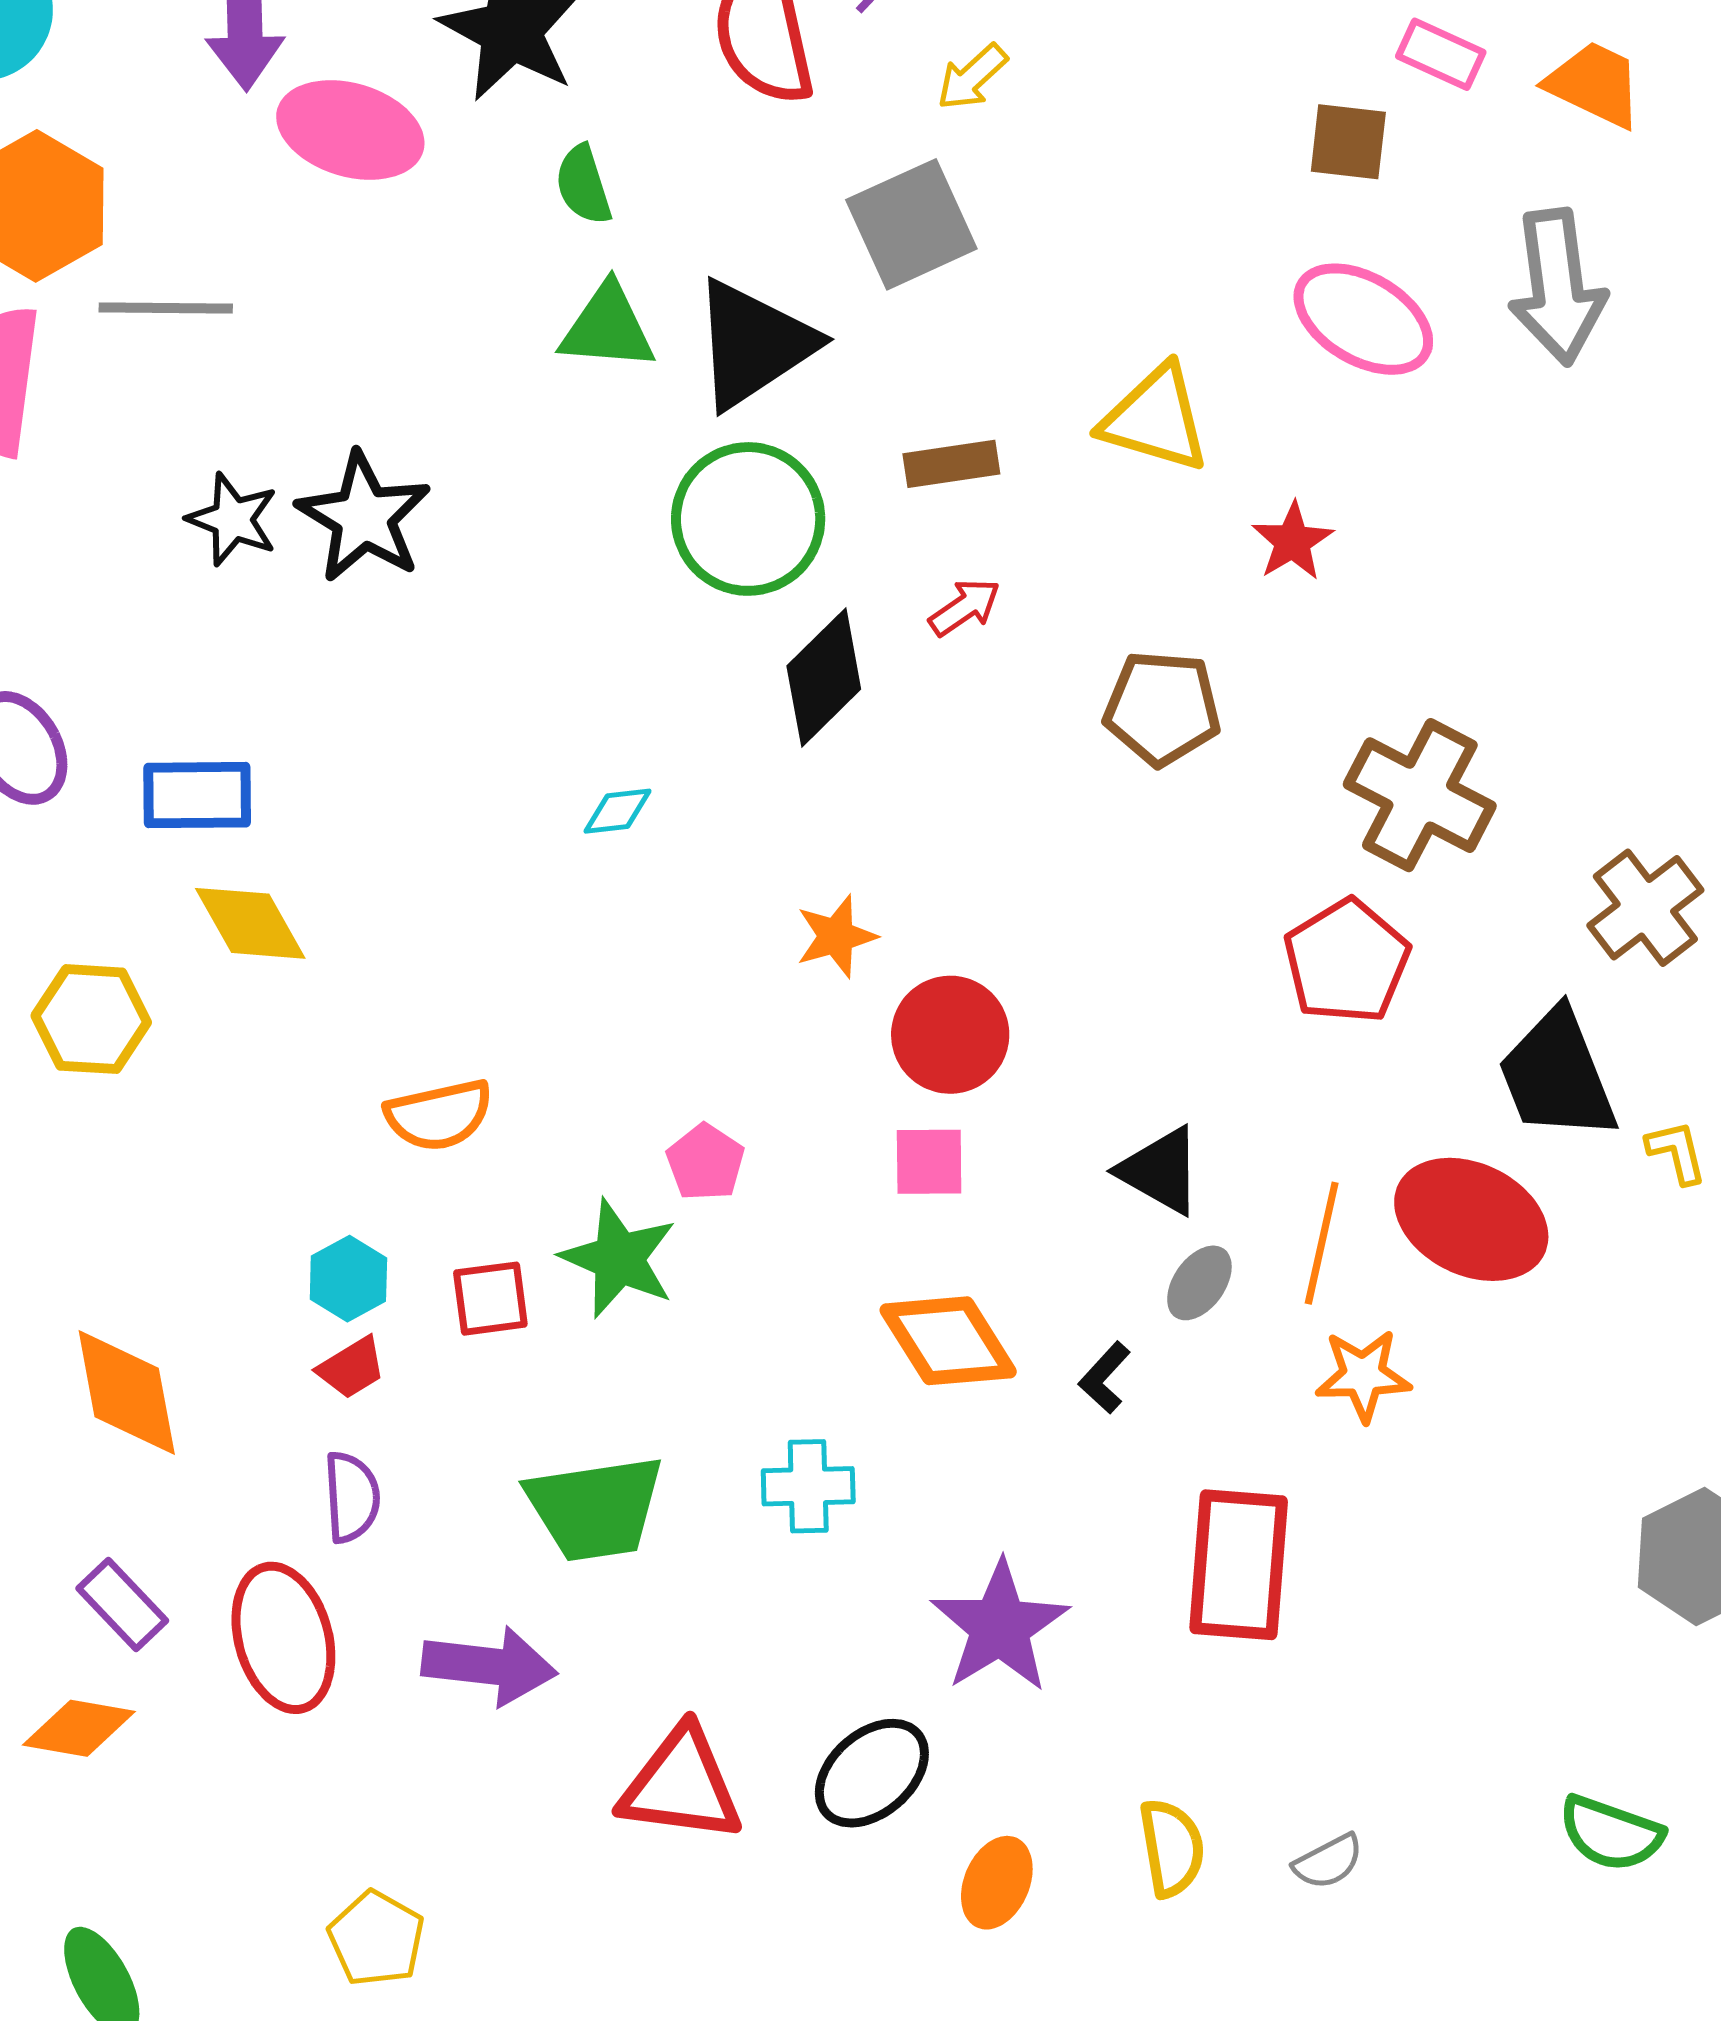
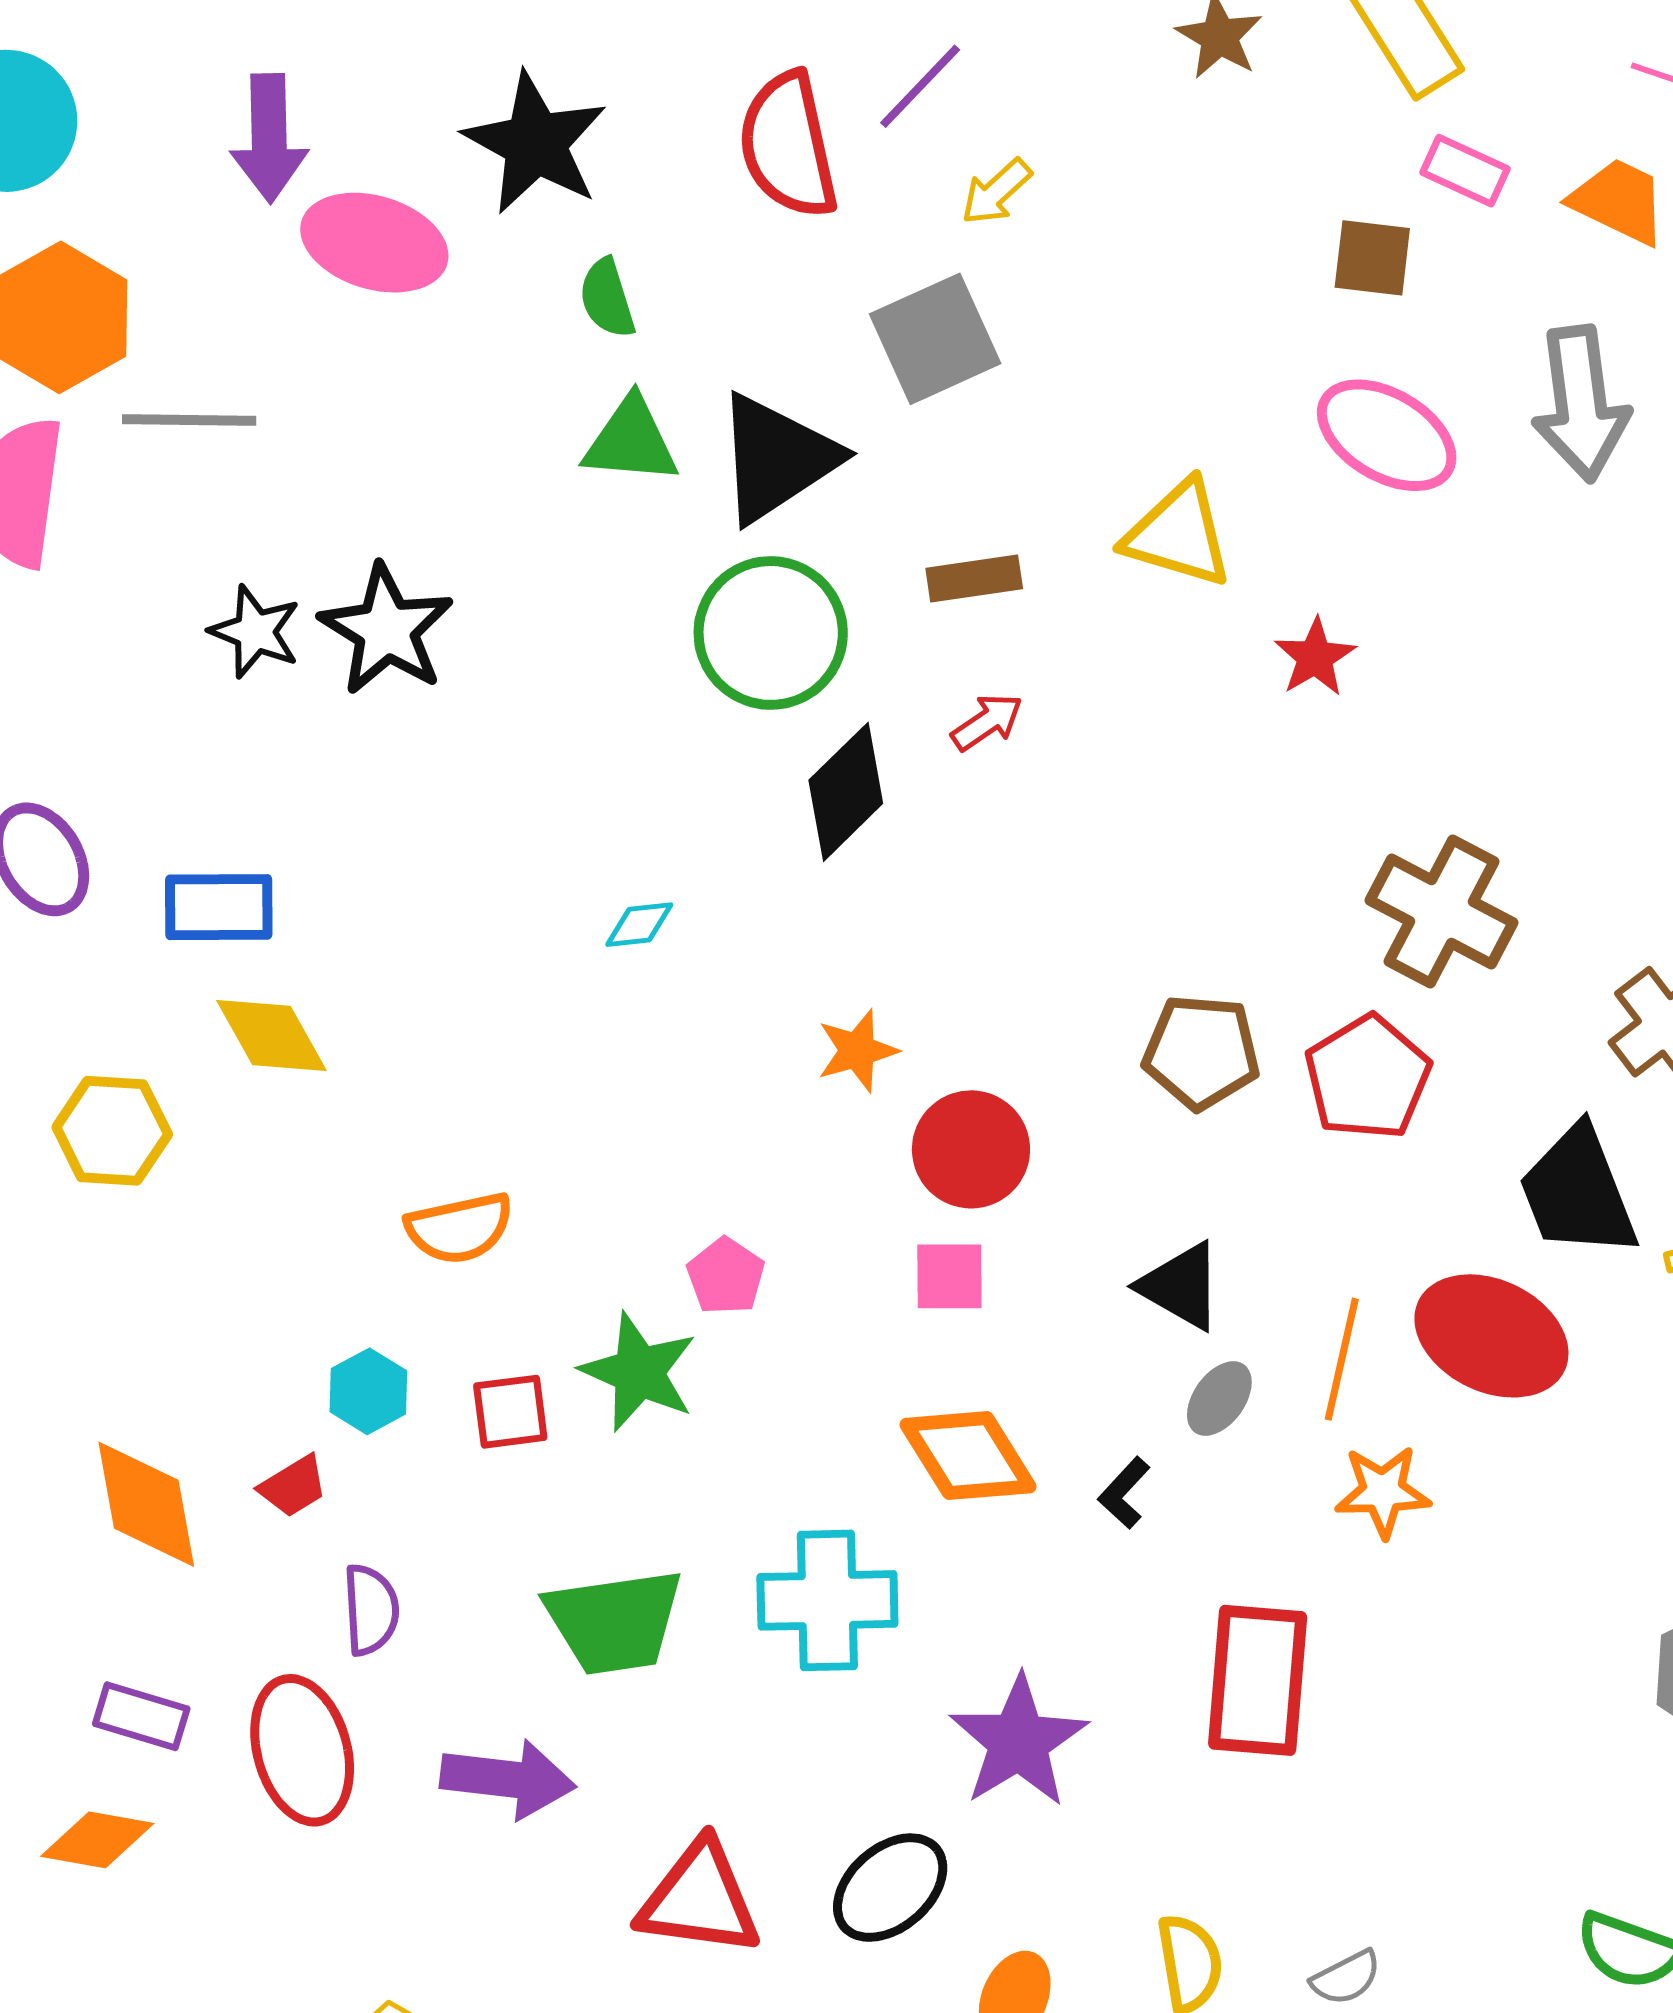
brown pentagon: (1162, 708) -> (1201, 1052), moved
red trapezoid: (351, 1368) -> (293, 1486), moved
cyan cross: (808, 1486) -> (827, 1600), size x1.5
purple rectangle: (122, 1604) -> (141, 1716), turned -30

